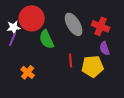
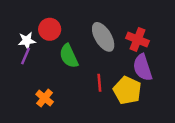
red circle: (32, 18) -> (50, 29), size x0.7
purple semicircle: (105, 48) -> (143, 67), size x1.5
yellow pentagon: (93, 66) -> (127, 90), turned 30

